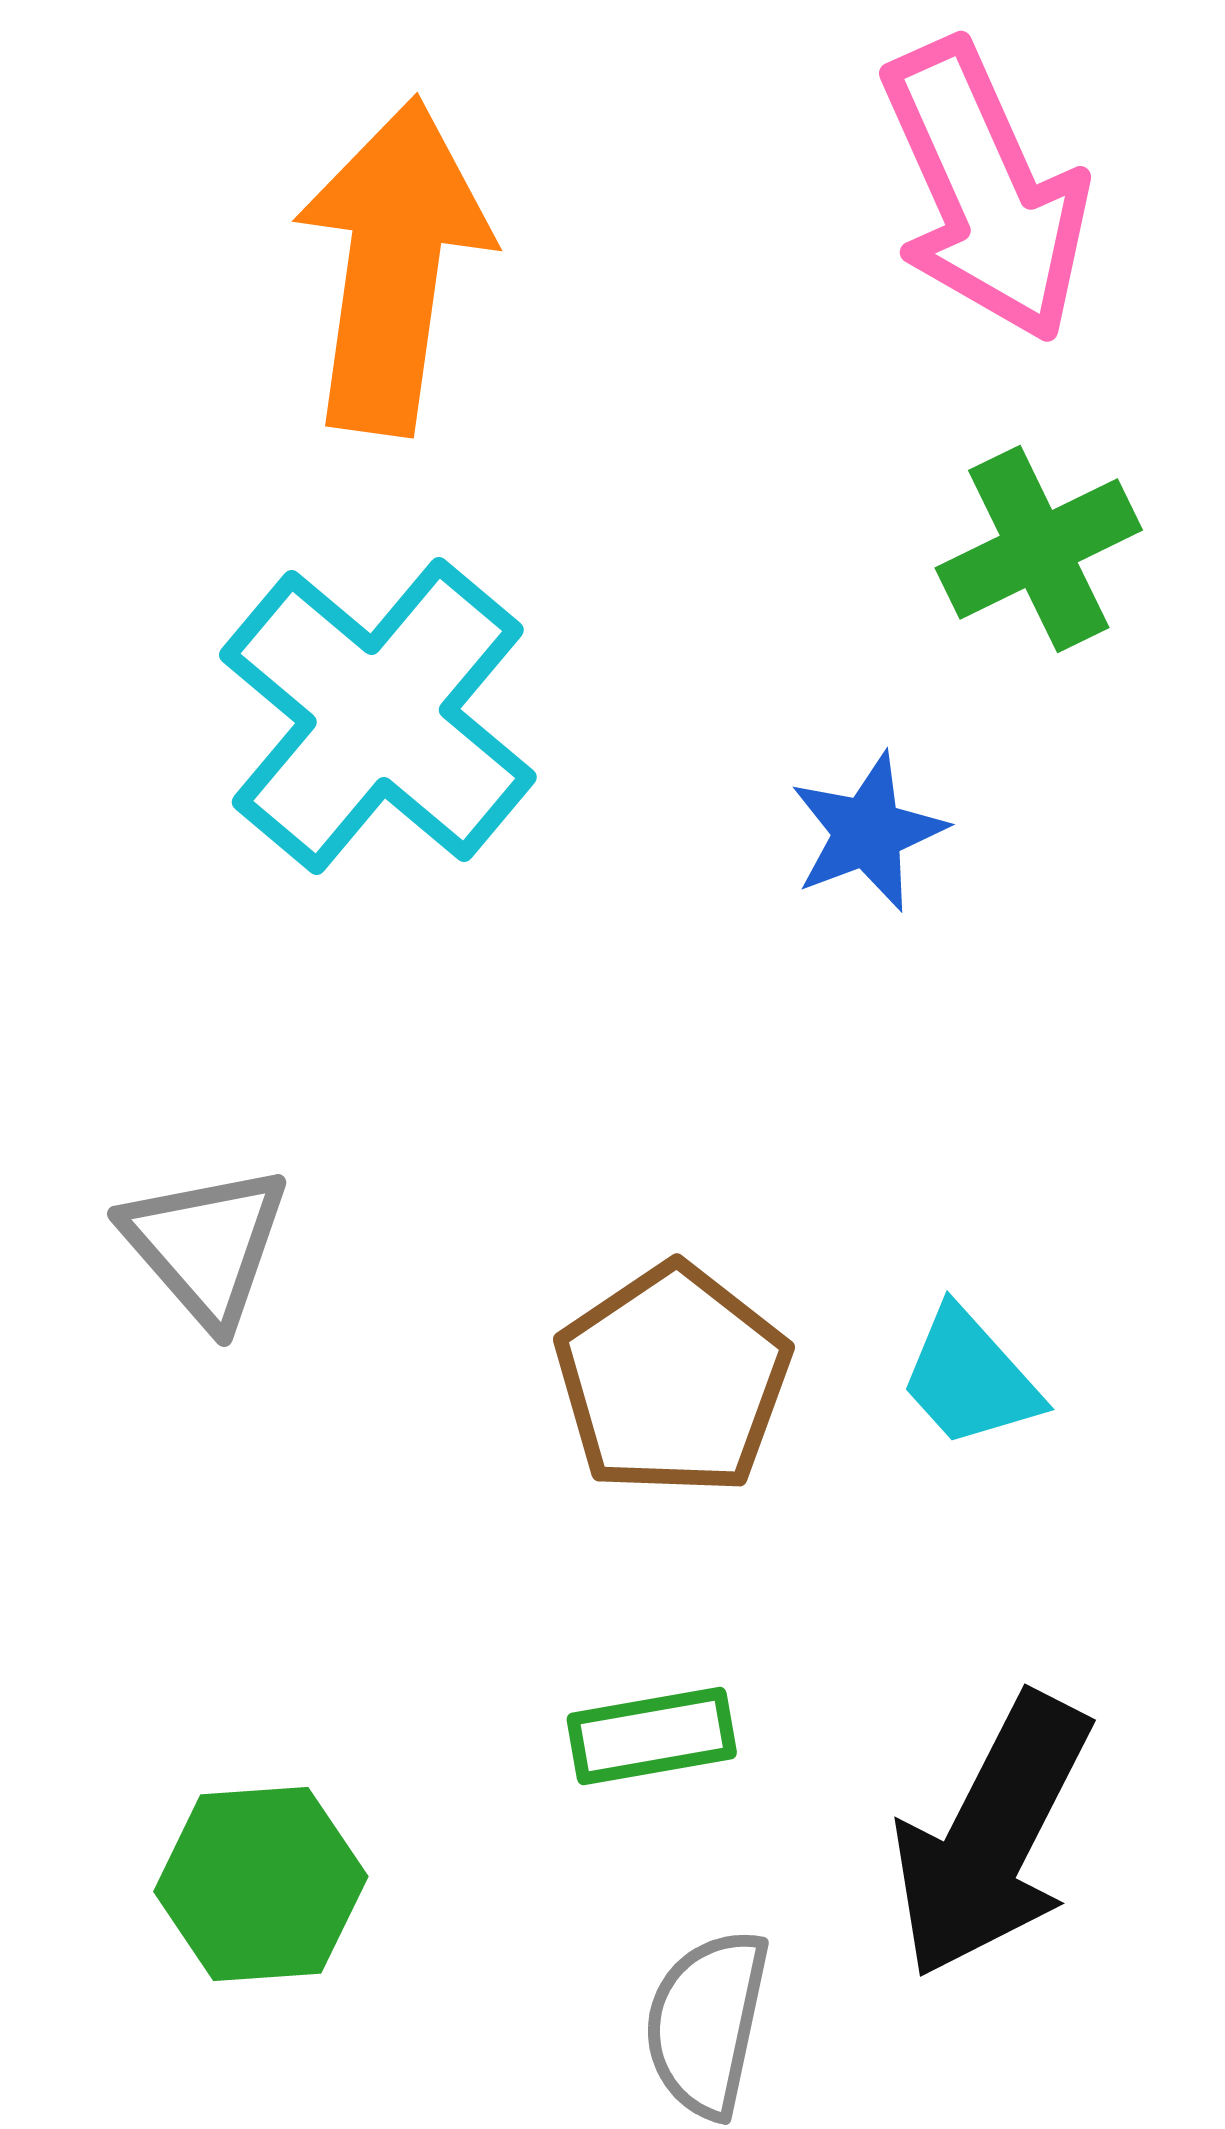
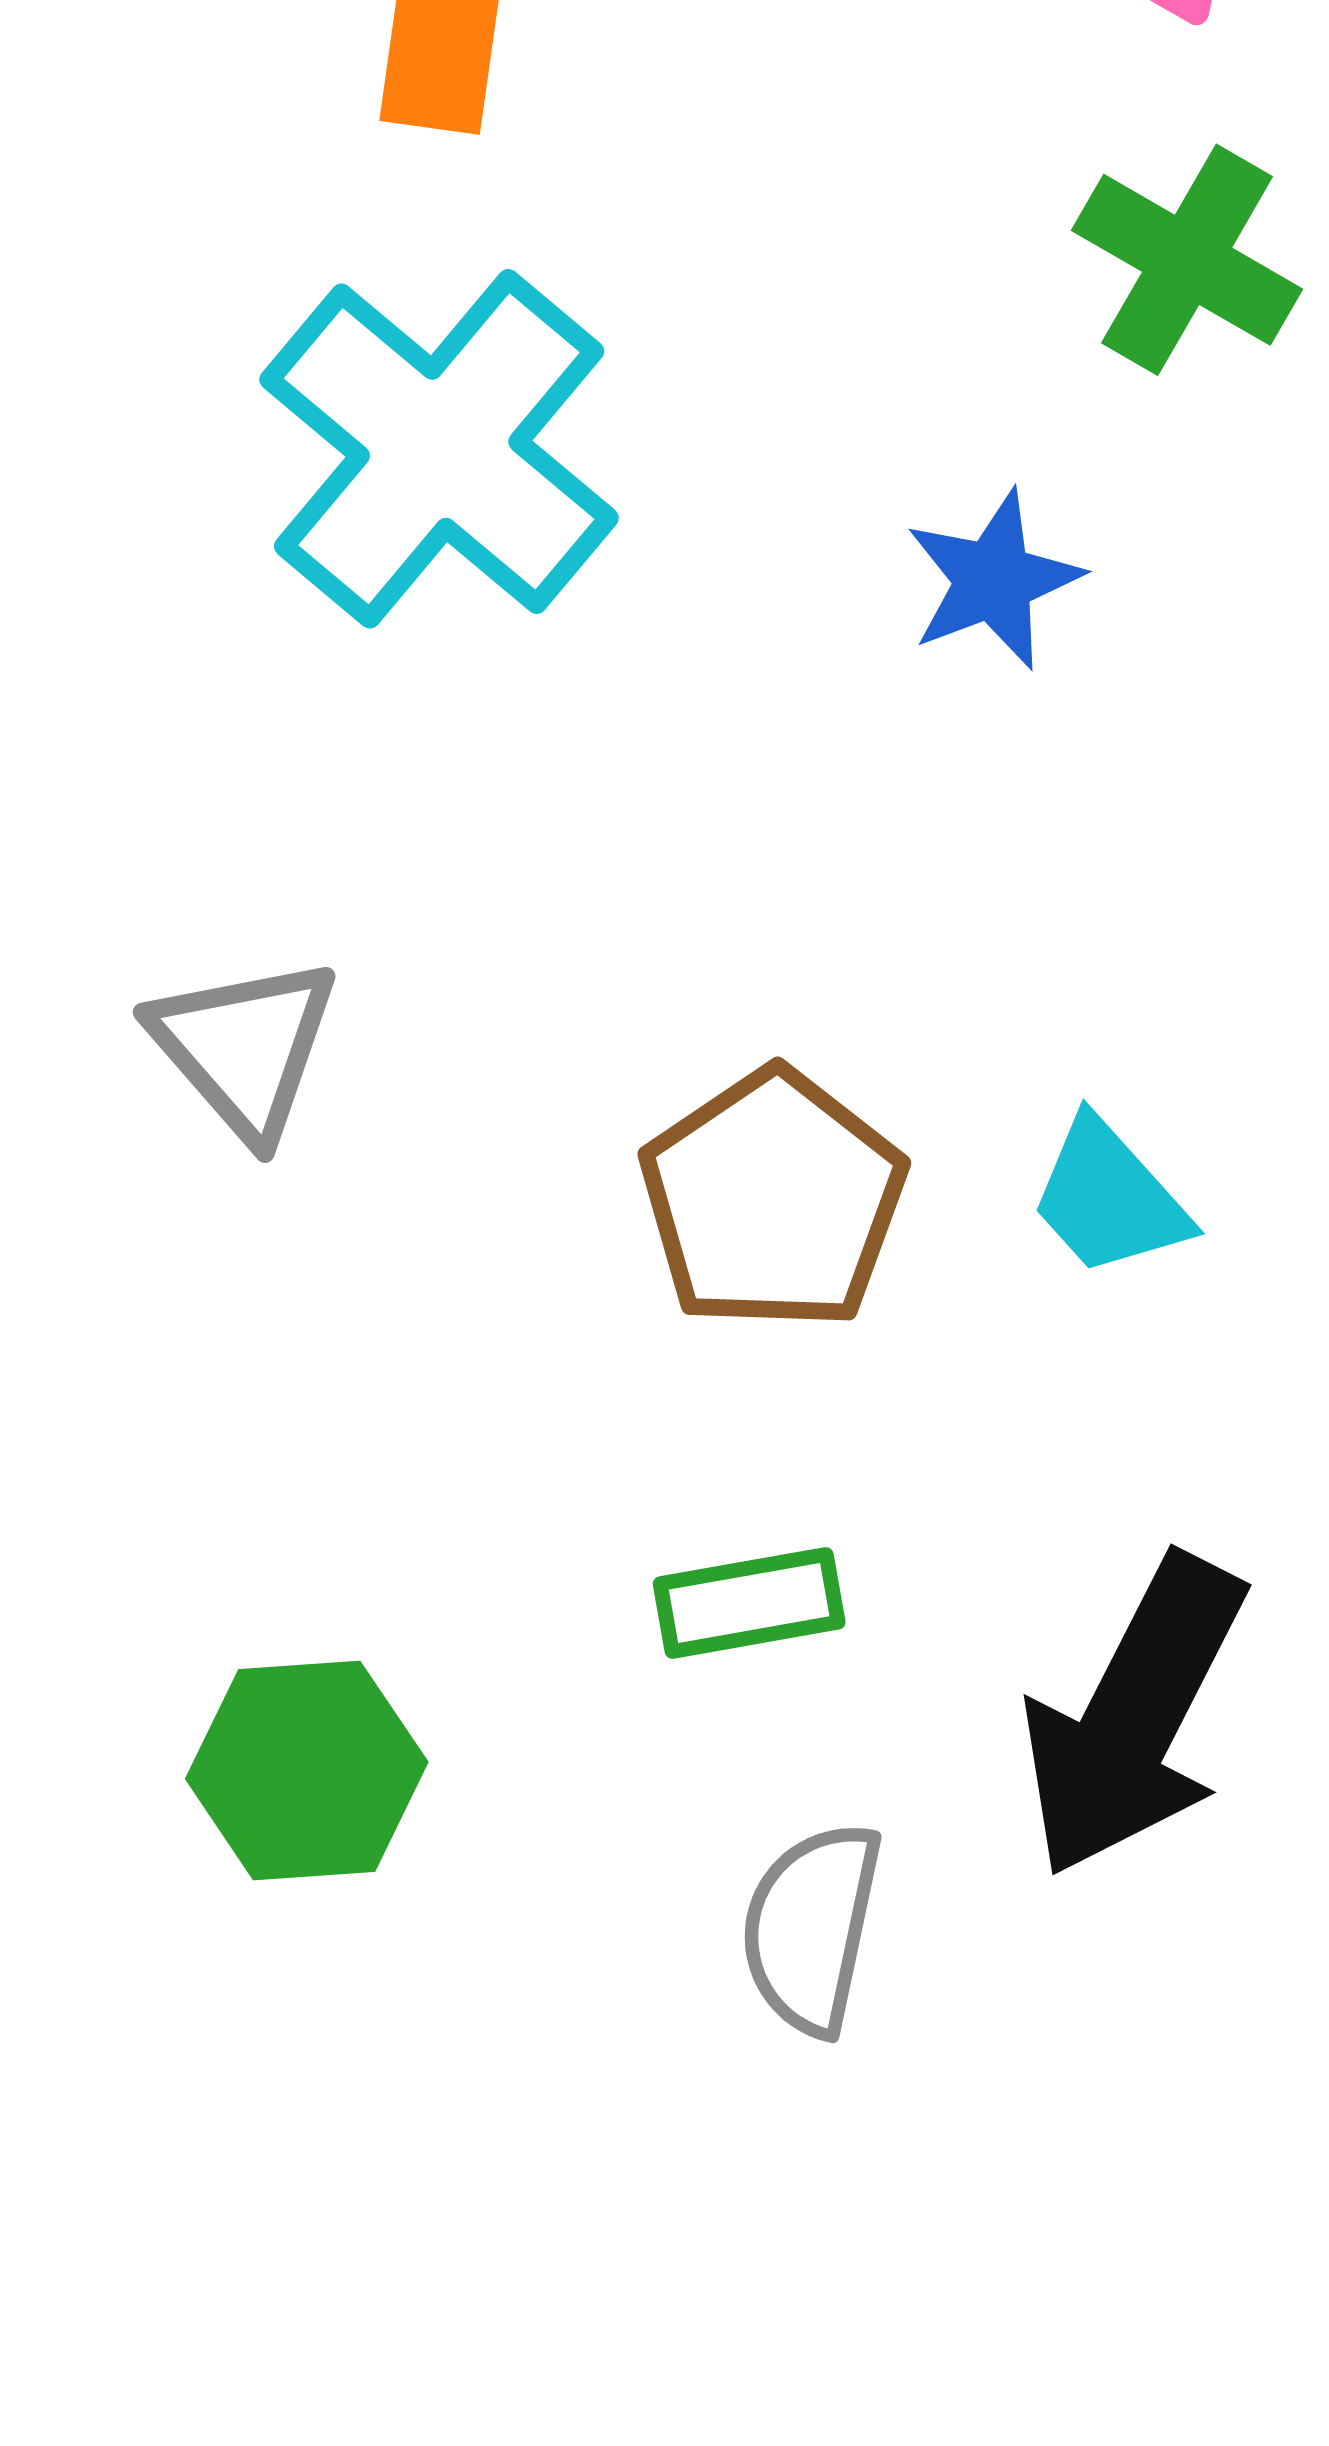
green cross: (1039, 549) -> (1187, 260), turned -34

